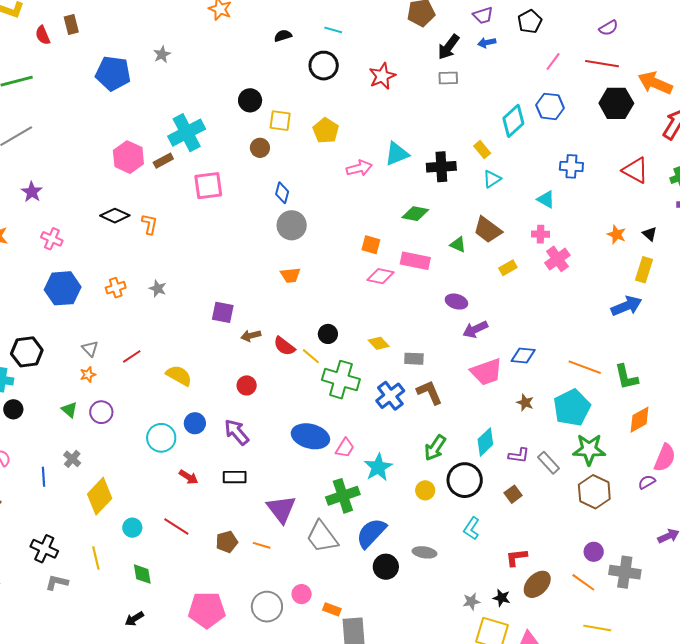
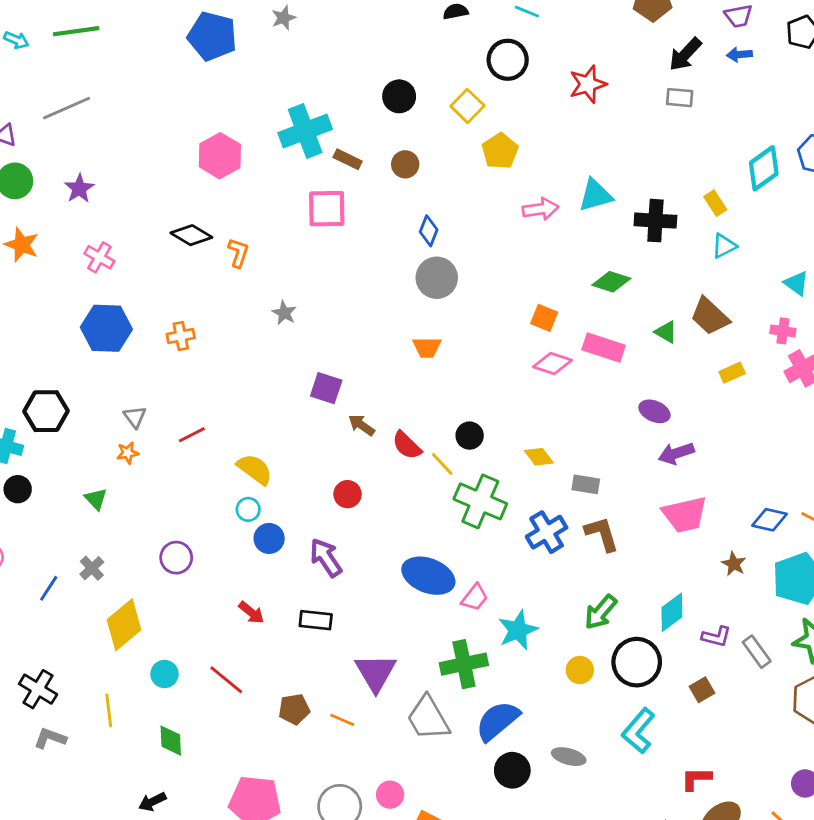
yellow square: (280, 121) -> (467, 106), moved, turned 30
brown rectangle: (163, 161) -> (348, 159), moved, turned 48
gray star: (158, 288) -> (284, 313), moved
brown arrow: (251, 336) -> (362, 425), turned 42
blue diamond: (523, 356) -> (769, 520), moved
purple circle: (101, 412) -> (176, 558), moved
cyan circle: (161, 438) -> (248, 509), moved, size x0.6
blue line: (43, 477) -> (49, 588), turned 30
cyan L-shape: (472, 528) -> (638, 731), size x1.4

